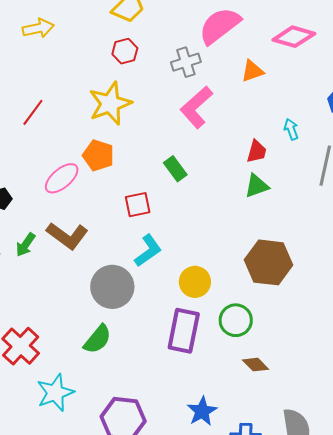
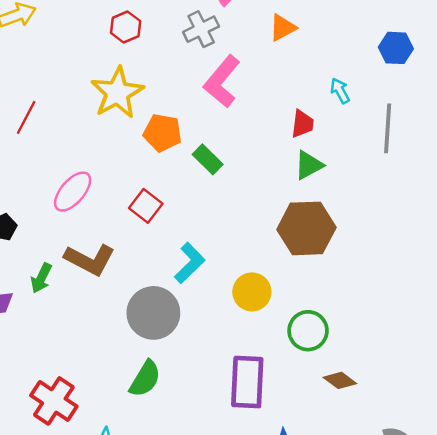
orange pentagon: (98, 155) -> (162, 133), moved
red square: (138, 205) -> (146, 206), moved, turned -32
brown hexagon: (269, 262) -> (306, 228), moved
purple rectangle: (184, 331) -> (247, 382), moved

